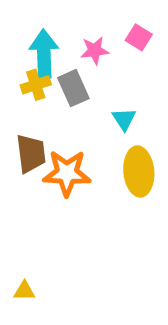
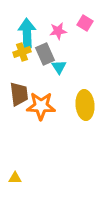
cyan triangle: (124, 119) -> (59, 67), moved

